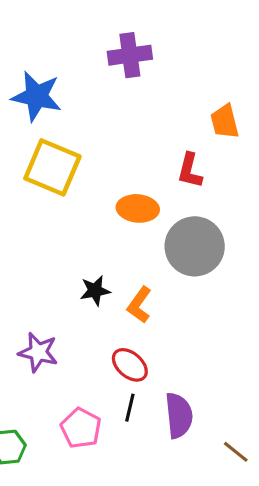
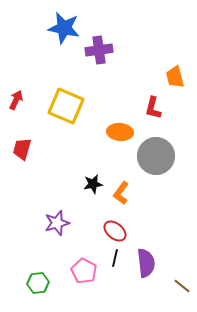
purple cross: (130, 55) -> (99, 50), moved
blue star: (37, 96) -> (64, 28), moved
purple star: (38, 352) -> (57, 223), turned -30

